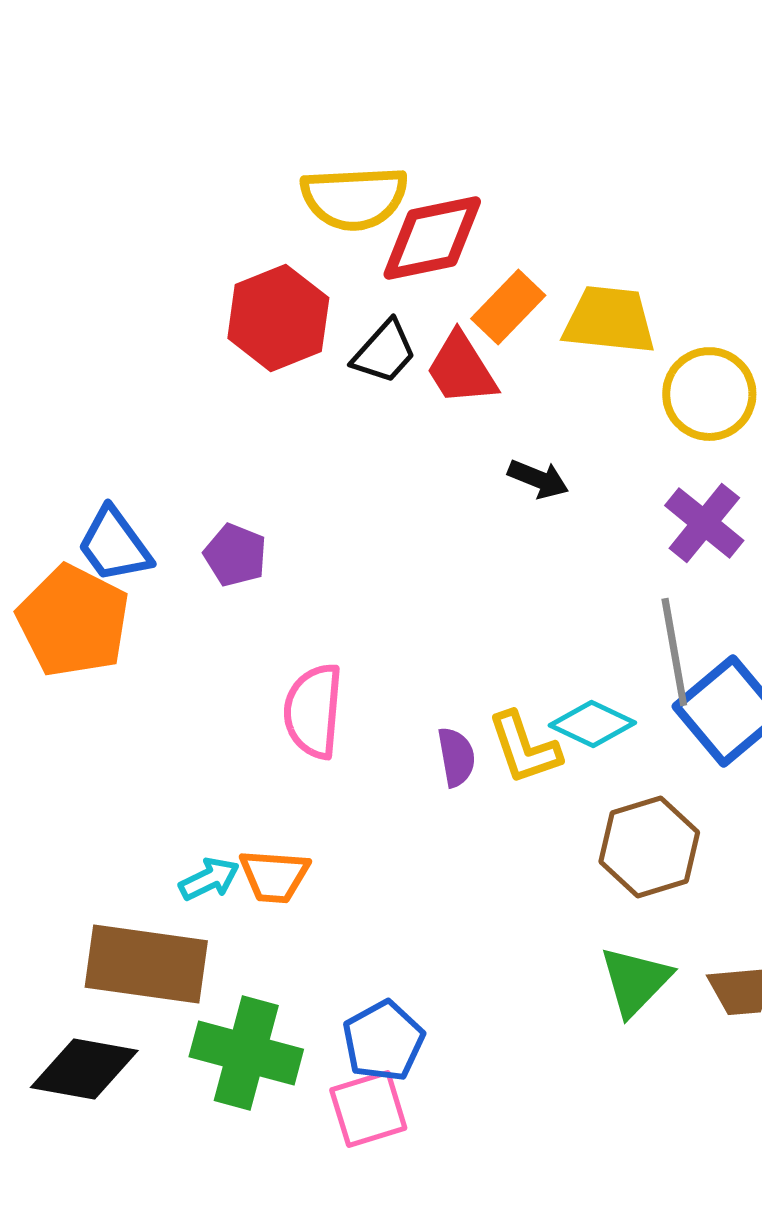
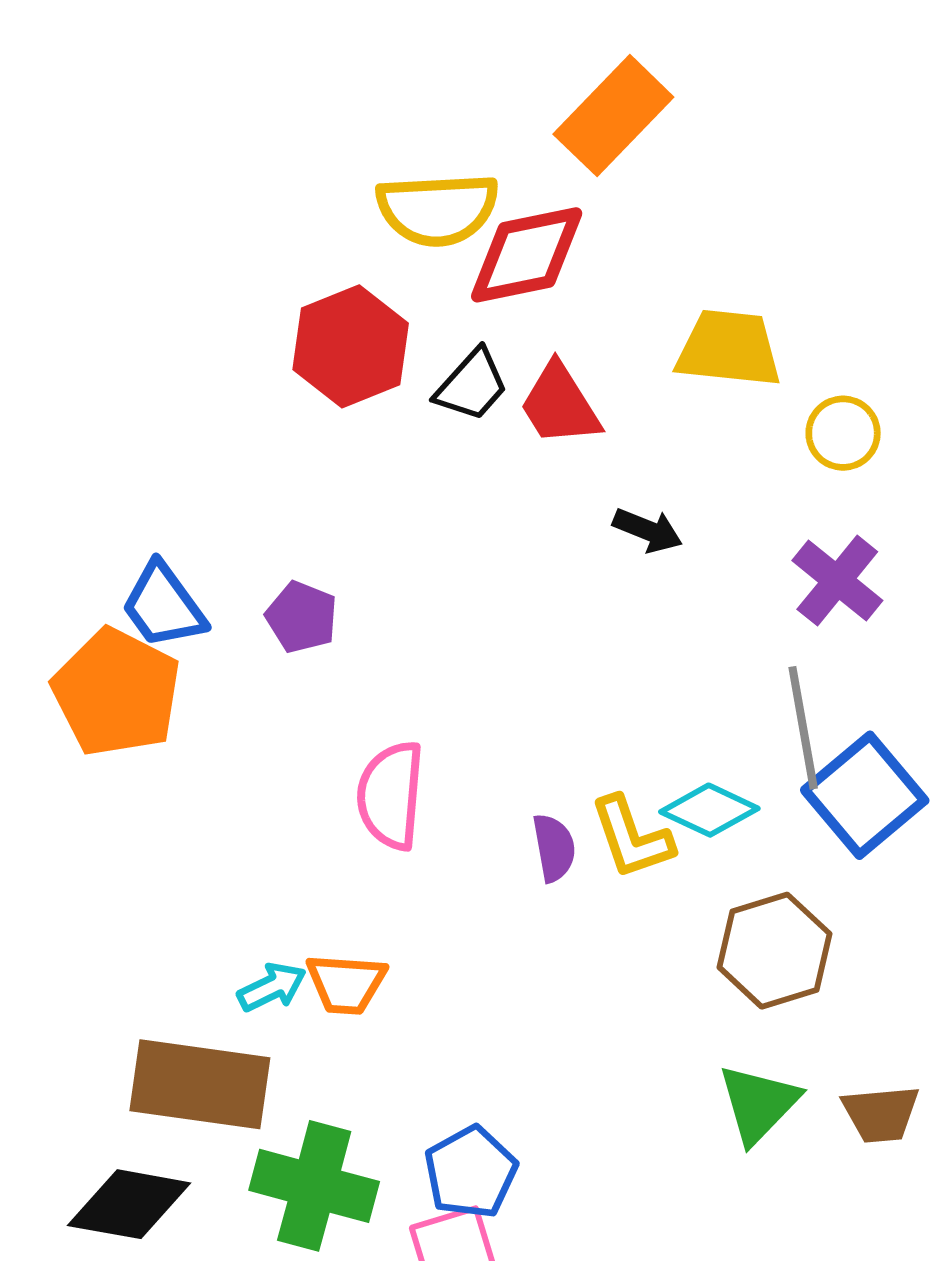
orange rectangle: (508, 307) -> (613, 116), moved, size x1.4
yellow circle: (709, 394) -> (843, 433), size x0.7

